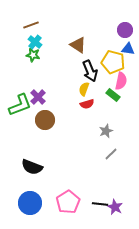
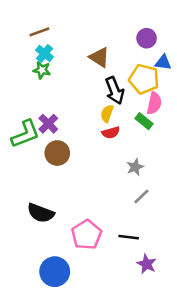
purple circle: (125, 30) -> (147, 38), moved
pink pentagon: (68, 202) -> (87, 235), moved
blue circle: (30, 203) -> (55, 272), moved
black line: (100, 204) -> (129, 237), moved

